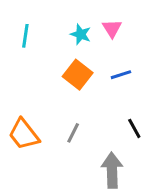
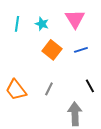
pink triangle: (112, 28) -> (75, 19), size x1.5
cyan star: (81, 34) -> (42, 24), moved

